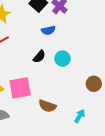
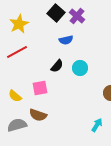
pink square: (20, 88) -> (40, 88), moved, size x0.7
brown semicircle: (47, 106) -> (38, 115), moved

